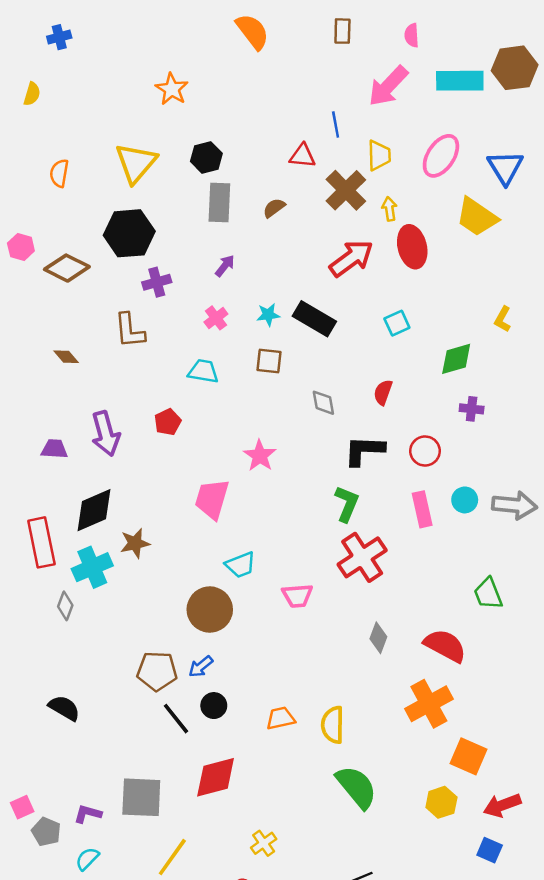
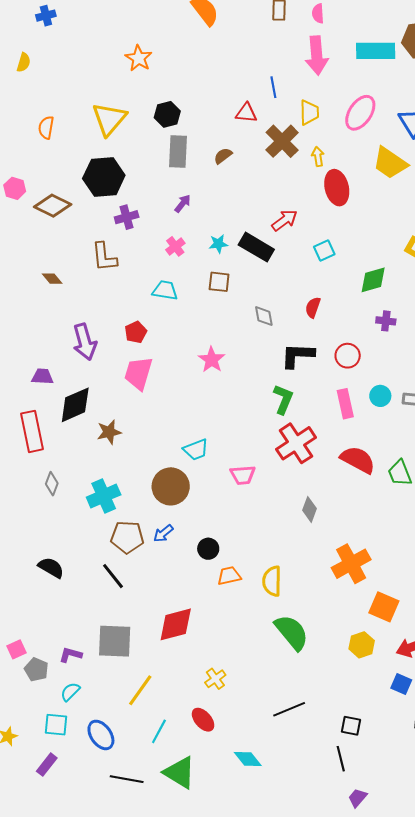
pink semicircle: (412, 35) -> (318, 13), moved
pink arrow: (388, 86) -> (317, 55), turned -48
red arrow: (351, 258) -> (285, 220), moved, size x0.7
purple trapezoid: (54, 449) -> (42, 377), moved
pink trapezoid: (212, 499) -> (138, 373), moved
cyan cross: (92, 567) -> (104, 496), moved
red semicircle: (445, 646) -> (358, 460), moved
black circle: (214, 706) -> (208, 549), moved
black line: (176, 719) -> (113, 576), moved

